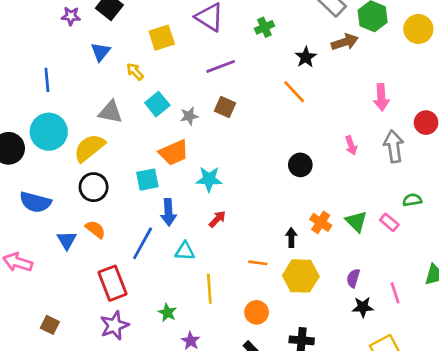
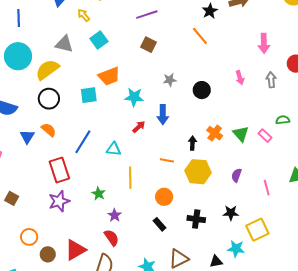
gray star: (189, 116) -> (170, 80), moved
gray arrow: (394, 146) -> (271, 80), size x0.7
blue arrow: (168, 212) -> (163, 115), moved
black star: (363, 307) -> (231, 213), moved

